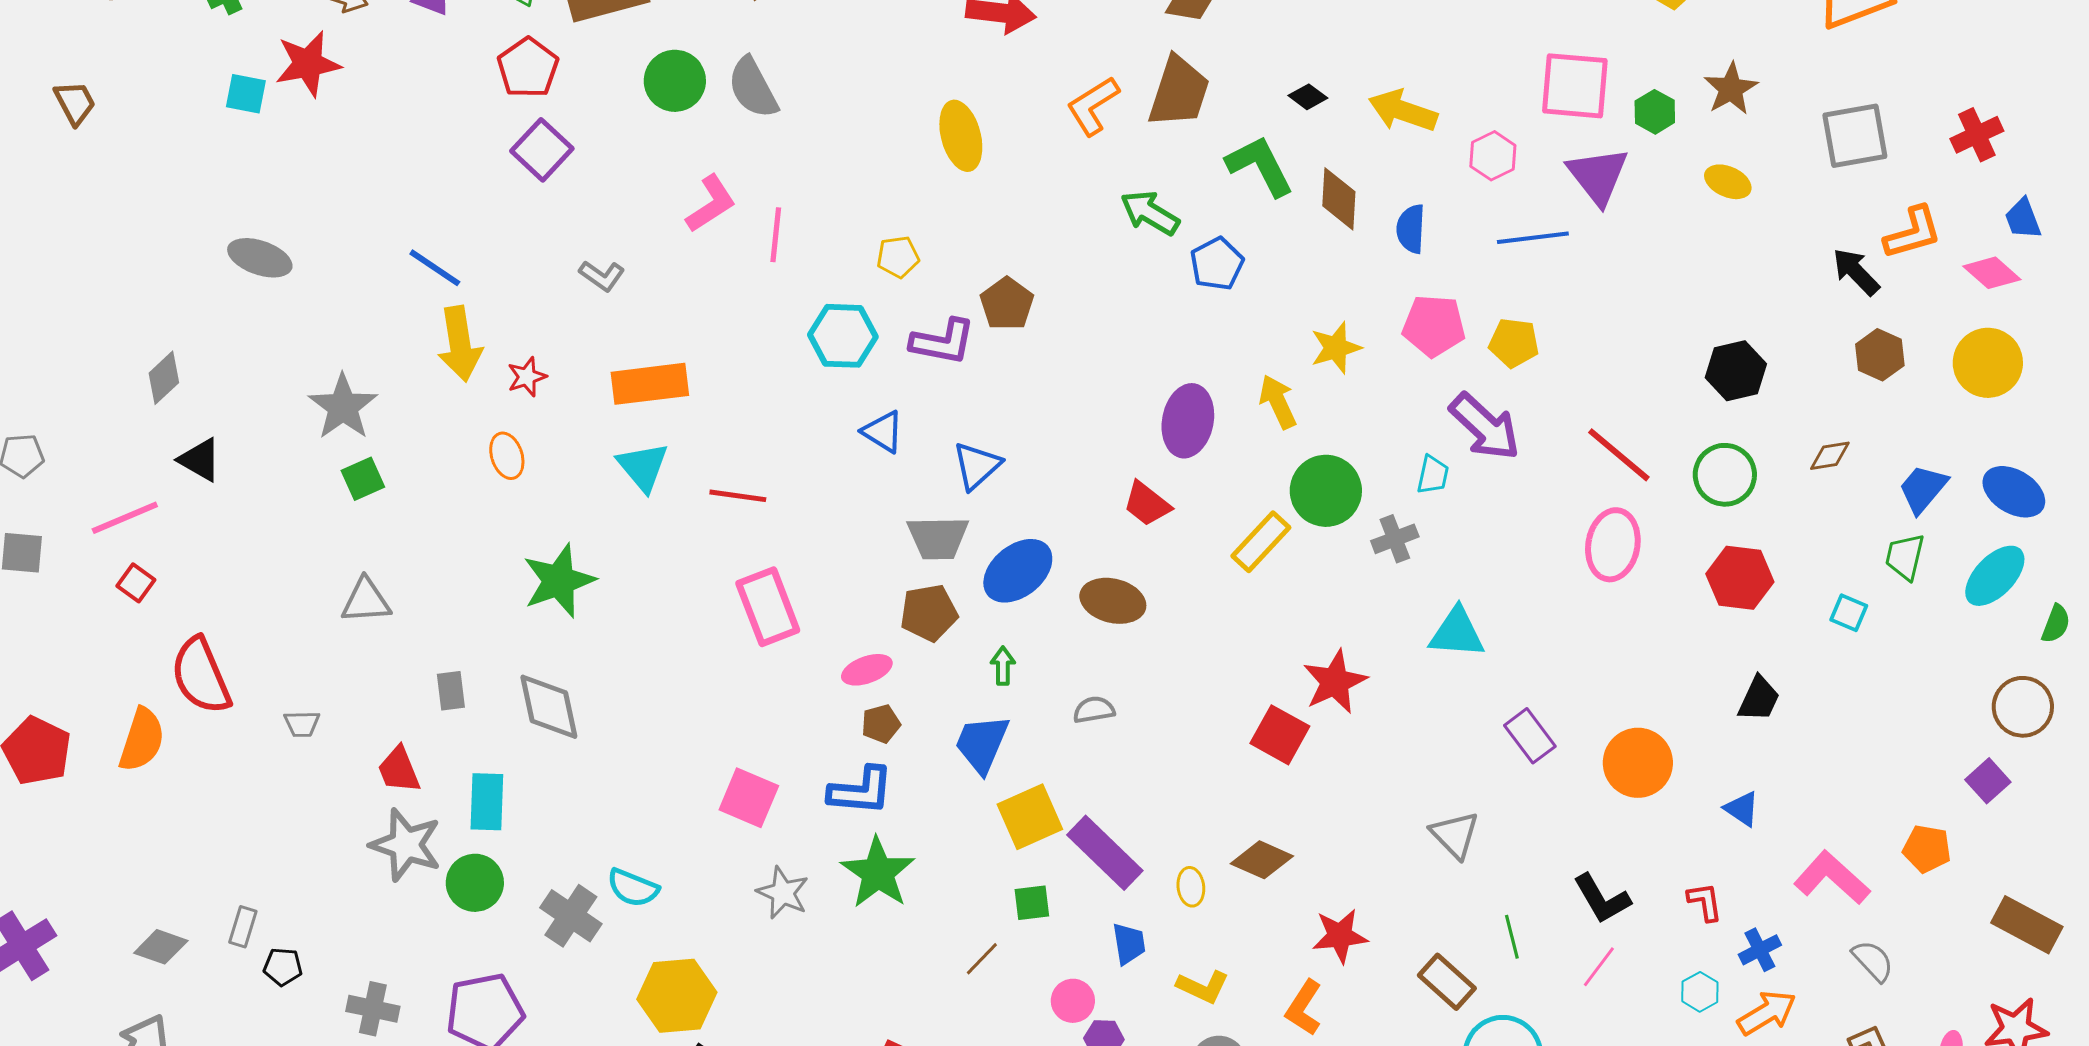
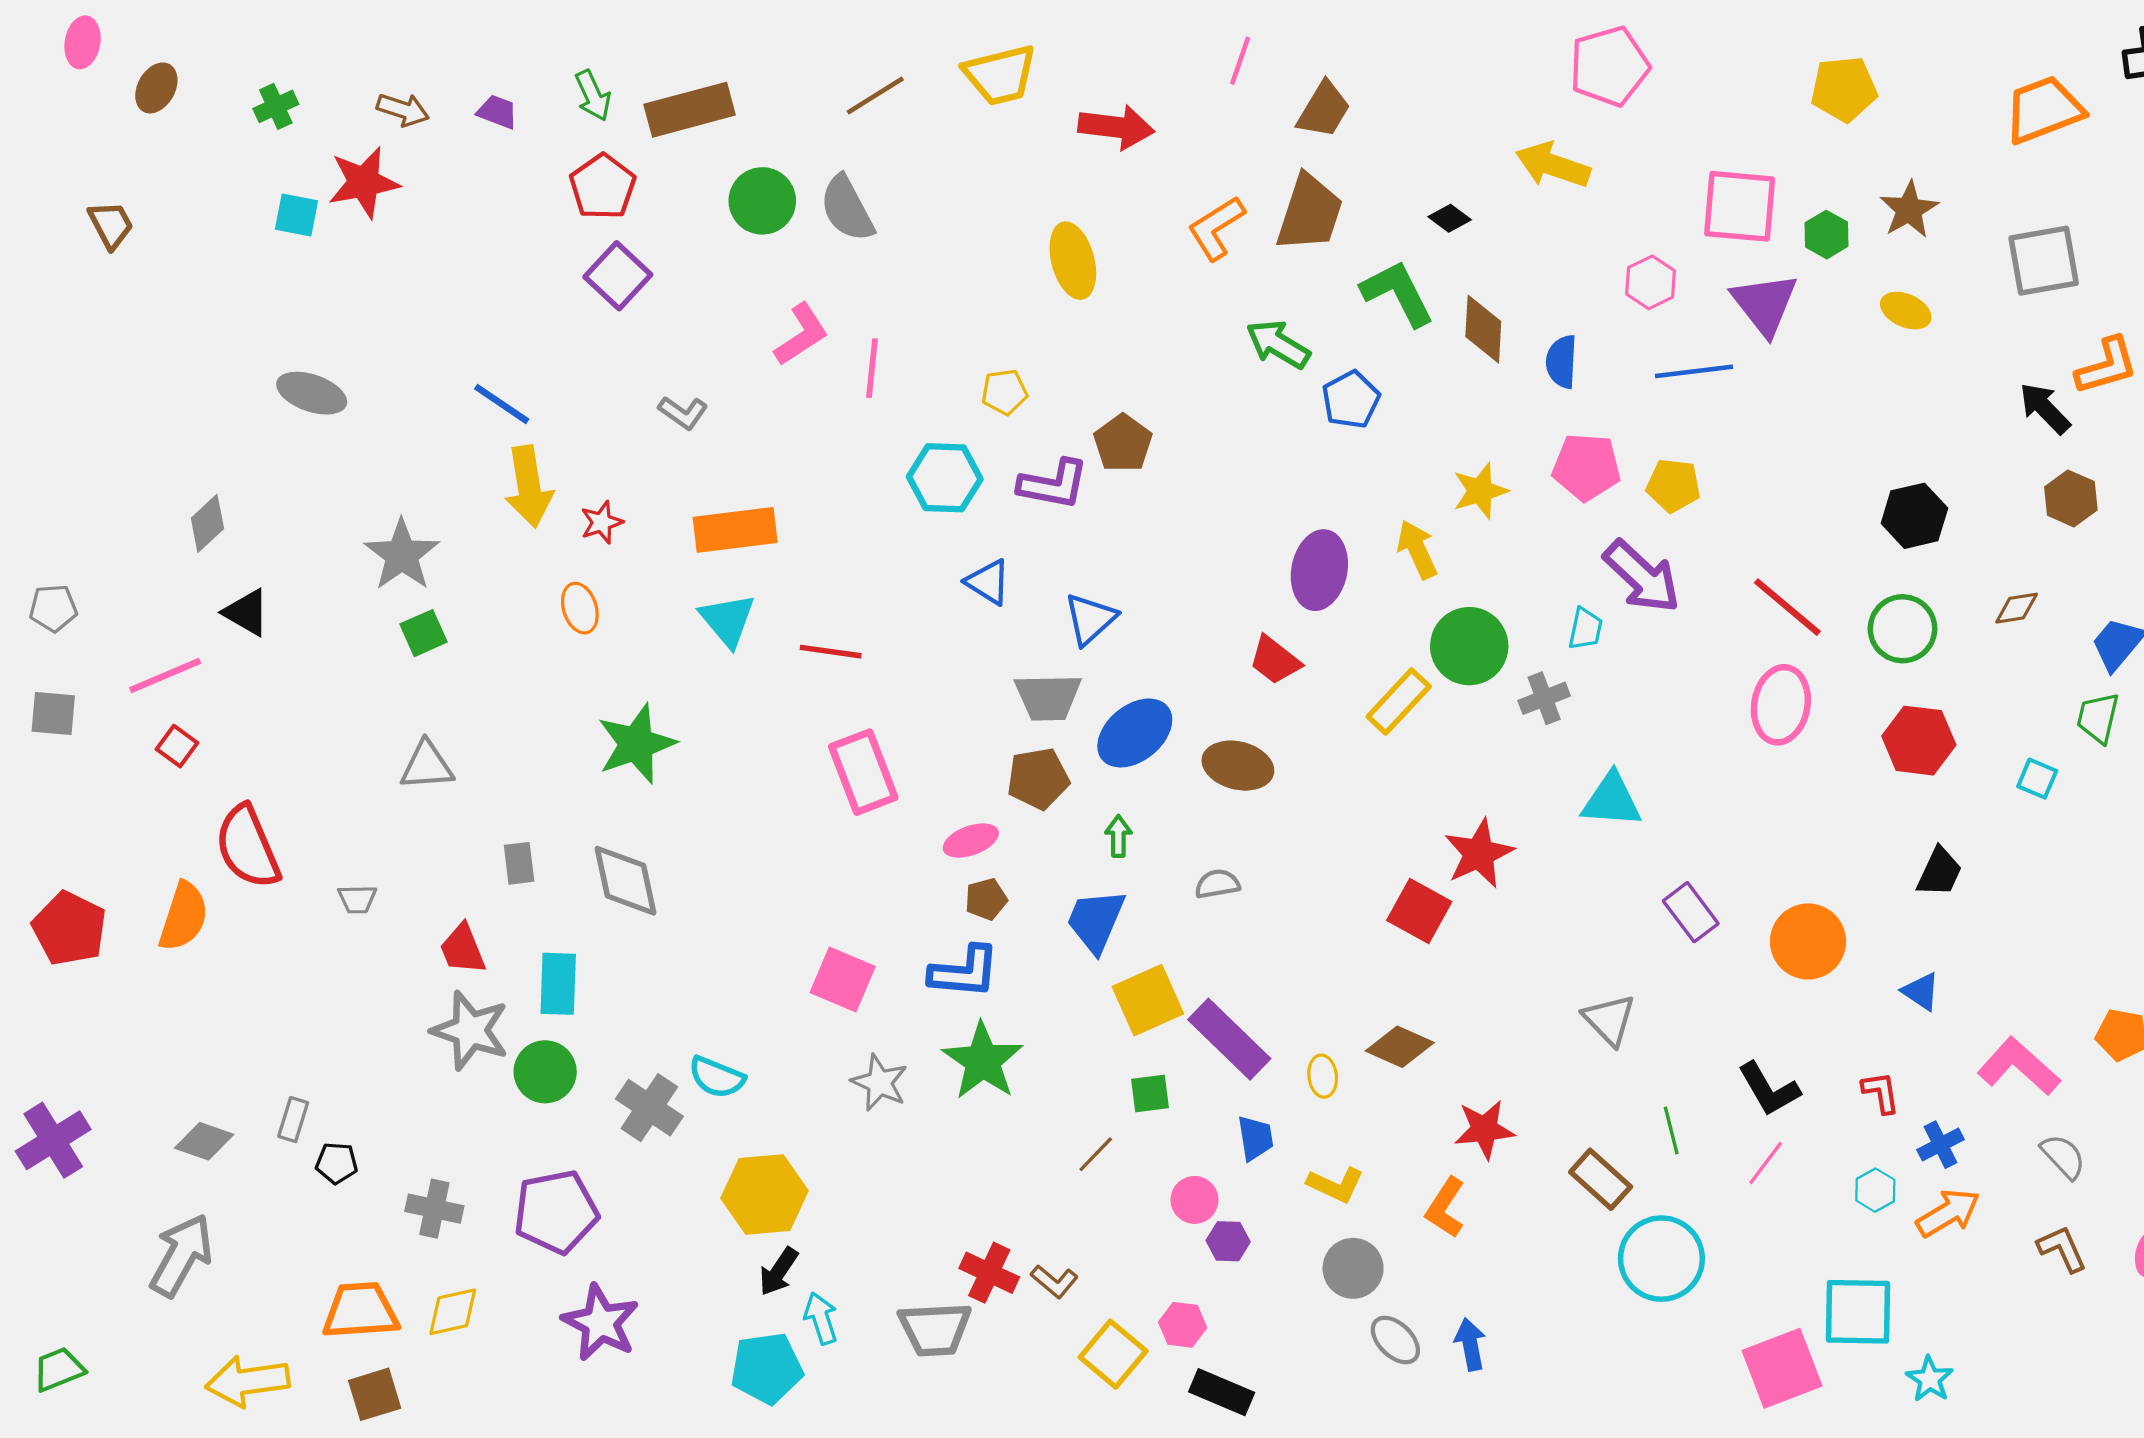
yellow arrow: (1403, 111) -> (1553, 165), moved

